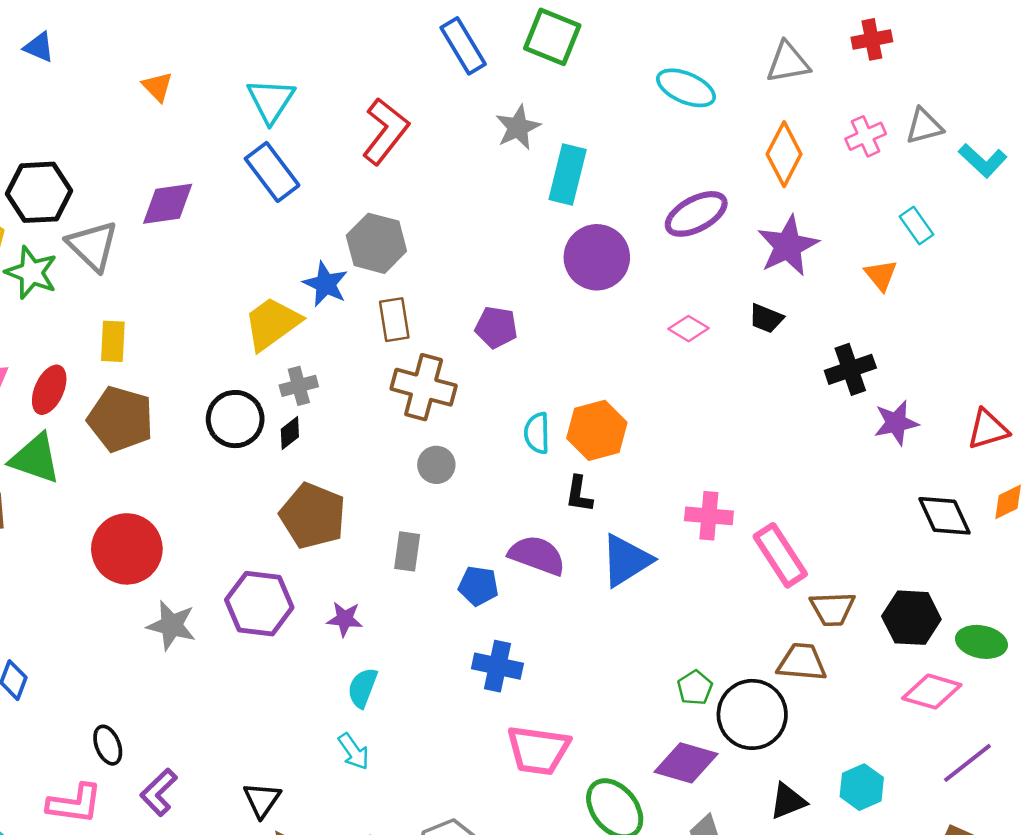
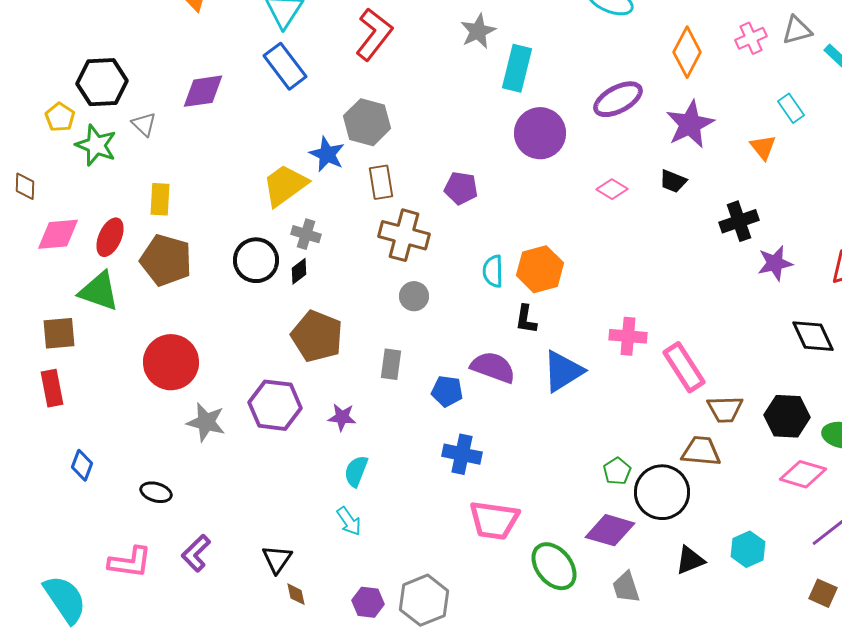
gray triangle: (92, 246) -> (144, 124), size x0.6
gray cross: (299, 386) -> (306, 234), turned 32
black ellipse: (108, 745) -> (156, 492), moved, turned -52

